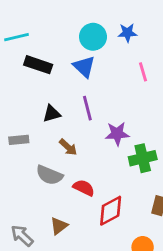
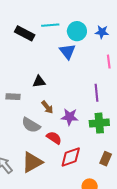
cyan line: (16, 37) -> (50, 25), moved
black rectangle: (38, 65) -> (25, 33), moved
purple line: (87, 108) -> (96, 93), moved
purple star: (117, 134) -> (70, 117), moved
brown triangle: (59, 226) -> (32, 162), size x1.6

